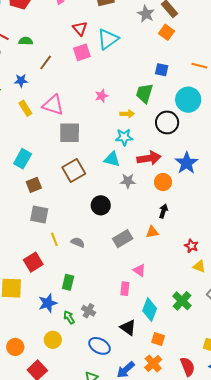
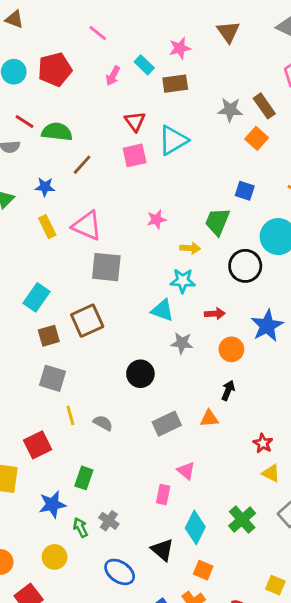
gray star: (146, 14) -> (230, 110), turned -30
green semicircle: (26, 41) -> (57, 132), size x1.5
red arrow: (149, 158) -> (215, 314), size x0.6
brown square: (74, 170) -> (87, 321), moved

